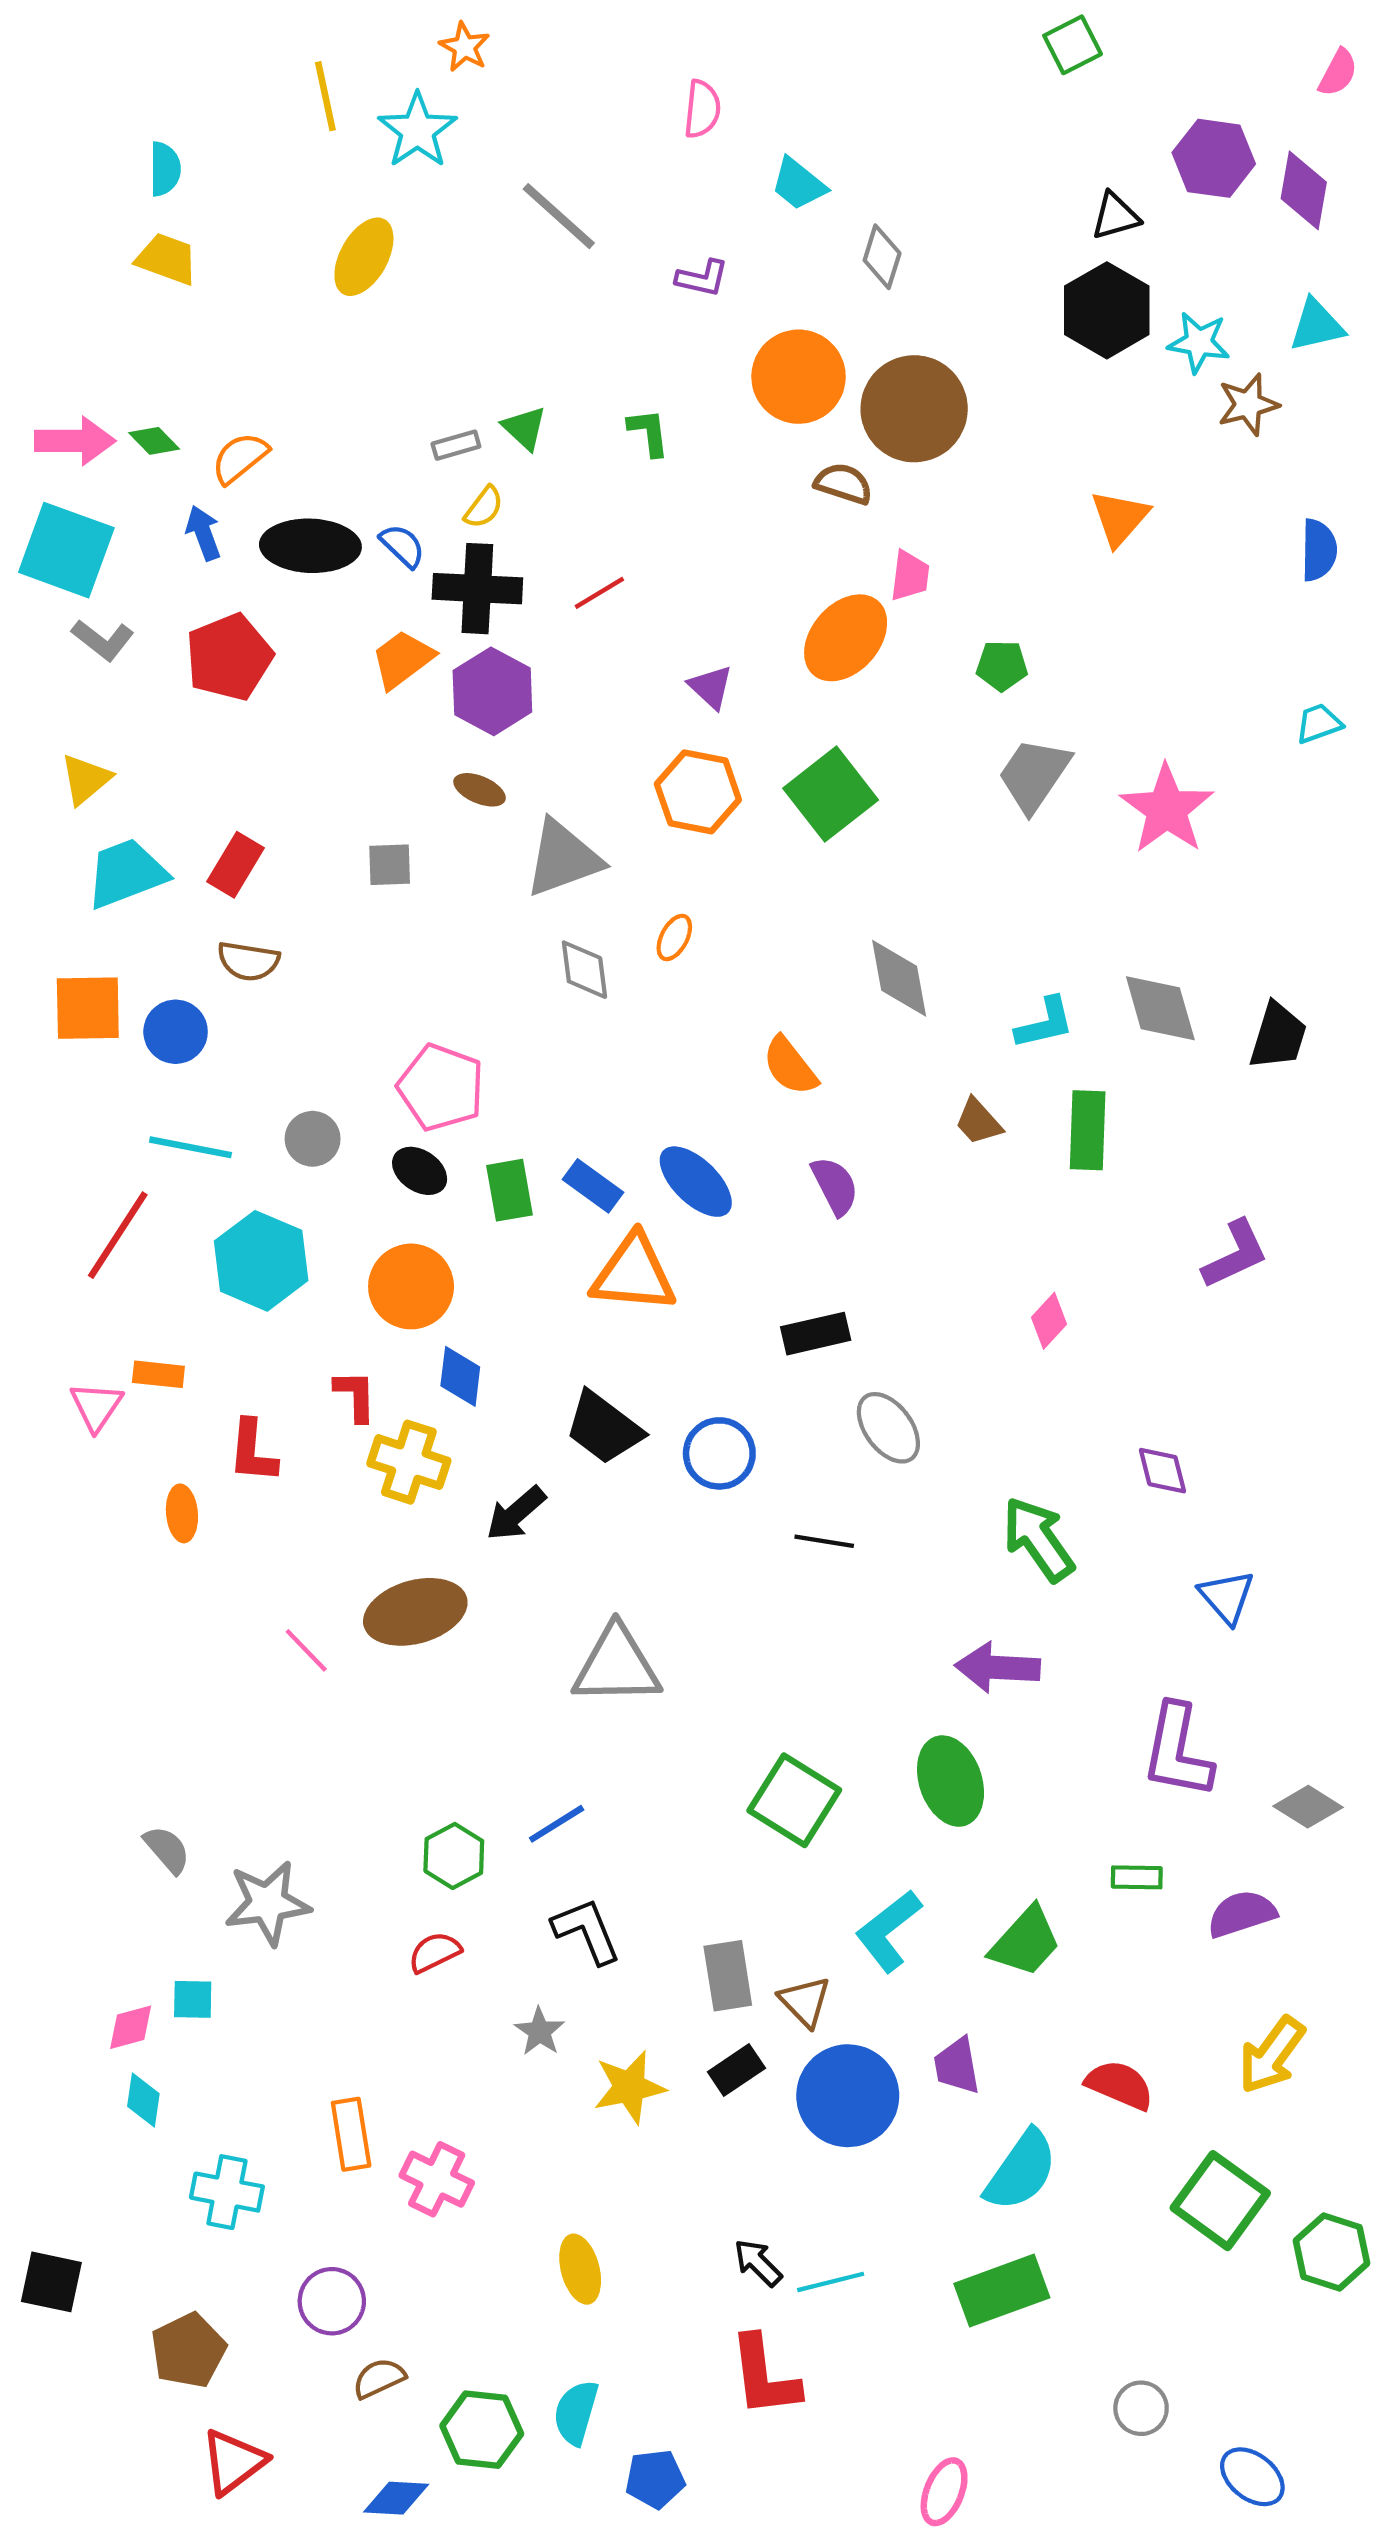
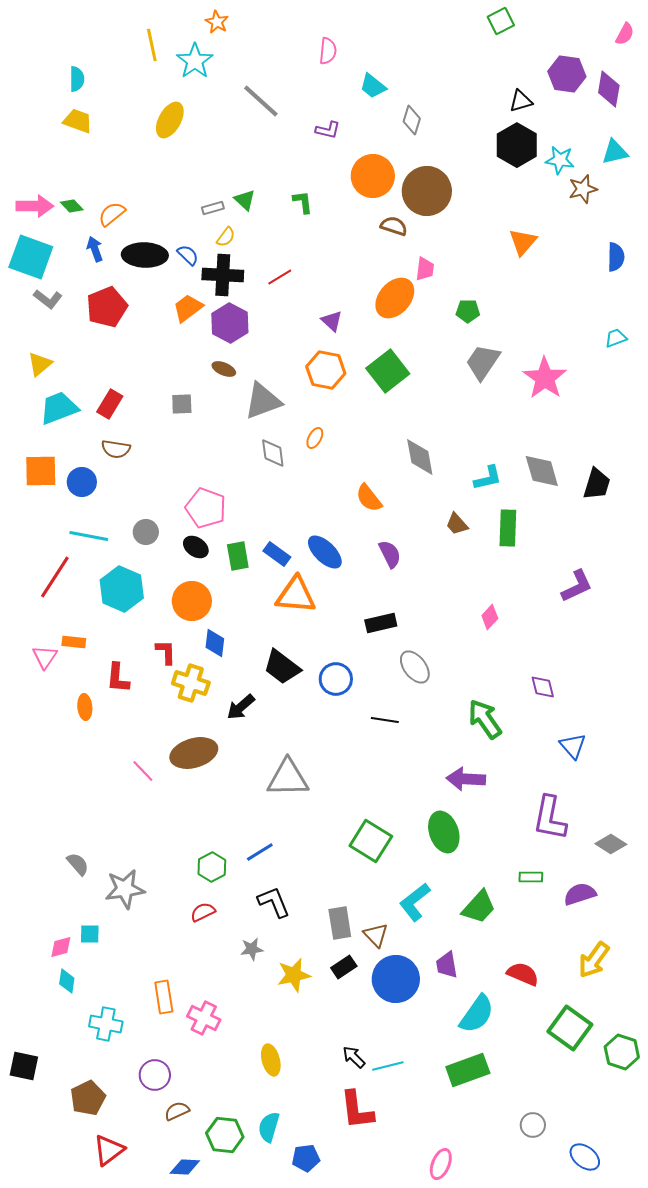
gray star: (539, 2031) -> (252, 949), turned 30

